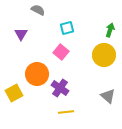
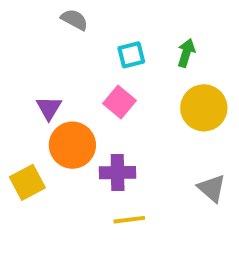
green arrow: (110, 30) -> (186, 53), moved
purple triangle: (21, 34) -> (49, 108), moved
purple cross: (60, 88) -> (118, 173), turned -36

